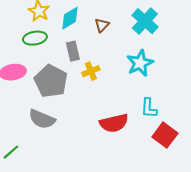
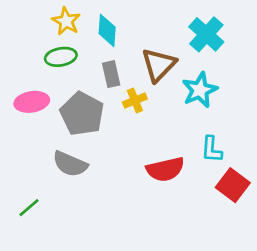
cyan diamond: (70, 18) -> (107, 30), turned -55
brown triangle: (102, 25) -> (159, 65), moved, size x1.8

